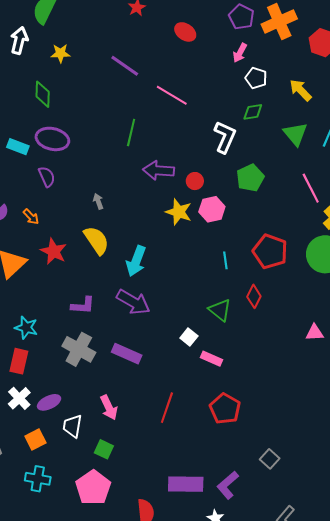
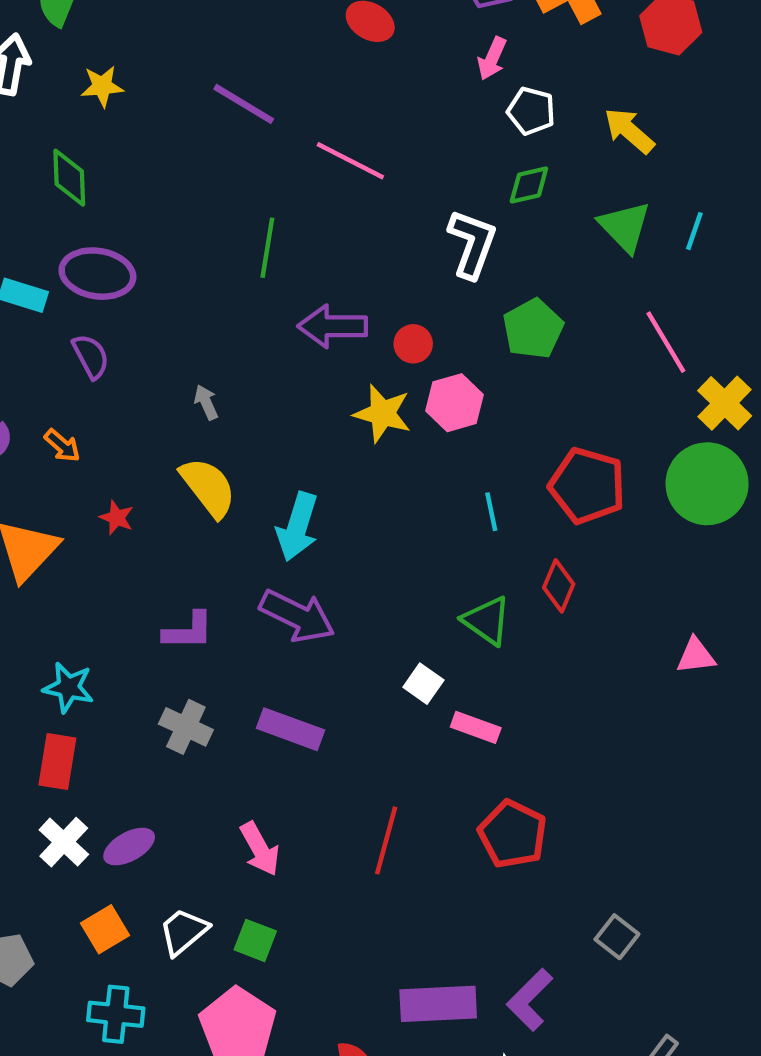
red star: (54, 251) -> (117, 518), size x0.6
gray cross: (79, 349) -> (186, 727), size x0.7
white trapezoid: (72, 426) -> (183, 932), moved, turned 45

